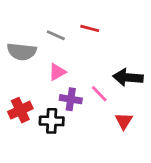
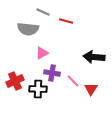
gray line: (56, 35) -> (43, 12), moved
gray semicircle: (22, 52) -> (28, 29), moved
pink line: (99, 94) -> (73, 81), moved

